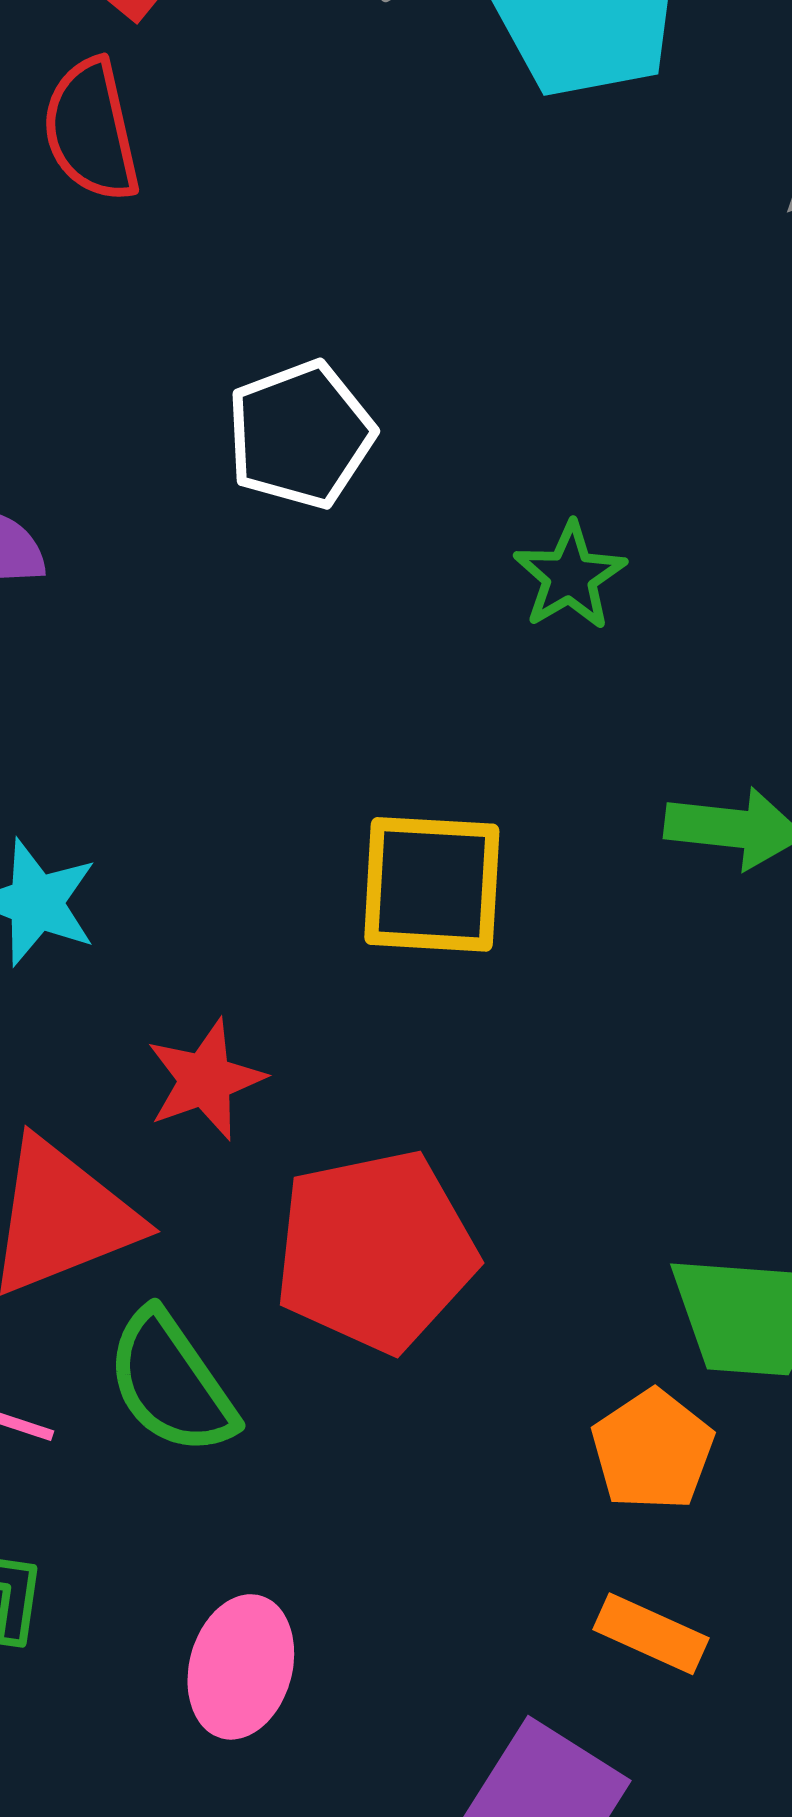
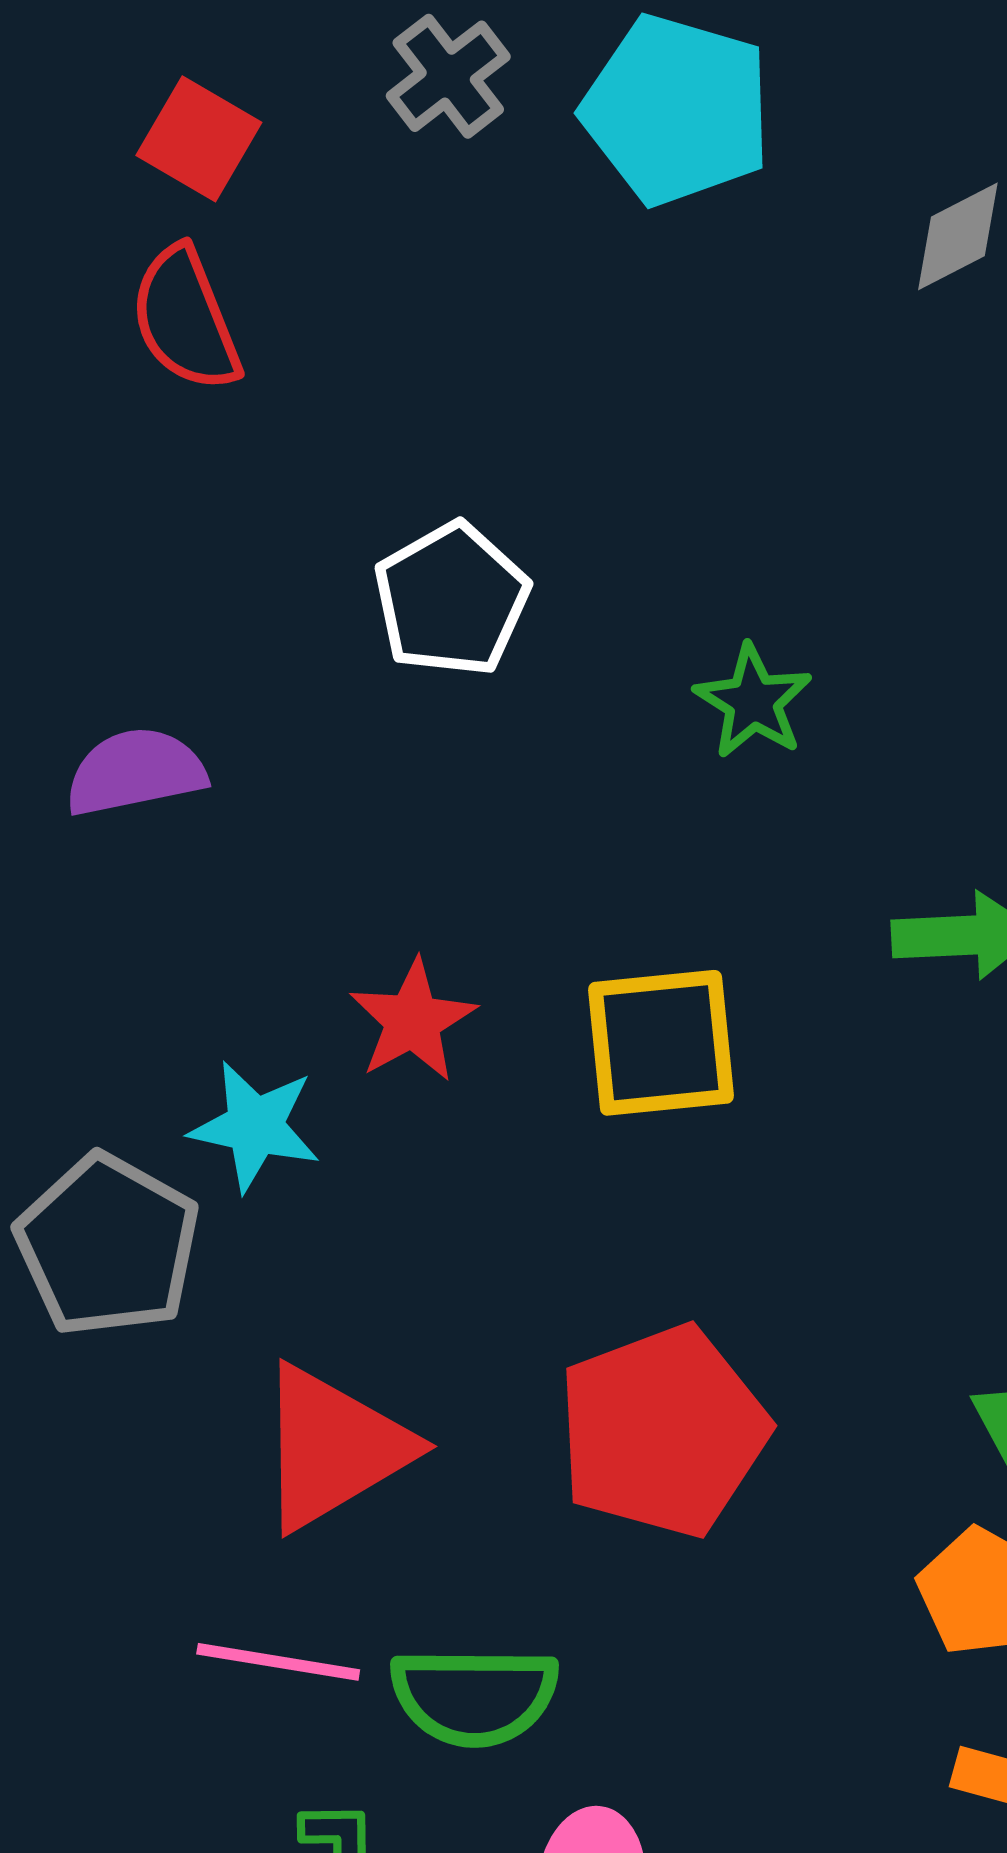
red star: (205, 1080) -> (413, 1021), moved
green semicircle: (171, 1383) -> (474, 1696), moved, turned -46

